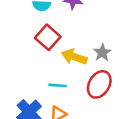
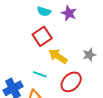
gray star: (102, 53) -> (89, 55), moved

